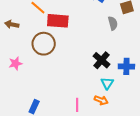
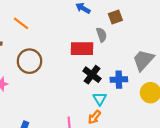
red rectangle: (58, 21) -> (82, 49), moved
orange arrow: (101, 100) -> (94, 117), turned 112

